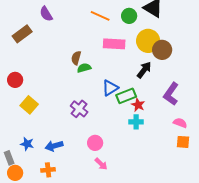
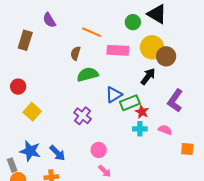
orange line: (100, 16) -> (92, 32), moved
brown rectangle: (22, 34) -> (25, 40), turned -36
brown semicircle: (76, 58) -> (75, 53), moved
green semicircle: (84, 68) -> (88, 74), size x1.5
pink semicircle: (180, 123) -> (165, 130), moved
blue star: (27, 144) -> (30, 151), size x1.5
blue arrow: (54, 146) -> (57, 153), turned -120

